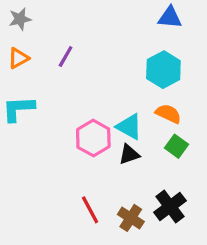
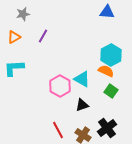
gray star: (20, 19) -> (23, 14), moved
cyan hexagon: (163, 70) -> (111, 55), moved
black triangle: (129, 154) -> (82, 105), moved

